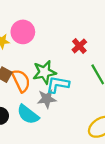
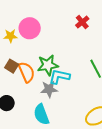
red cross: (79, 46) -> (82, 22), moved
cyan semicircle: (28, 114) -> (41, 114), moved, turned 30

